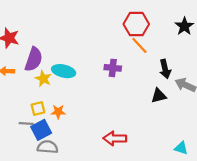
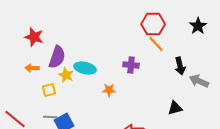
black triangle: (159, 96) -> (175, 108), moved
yellow square: (38, 109) -> (49, 90), moved
orange star: (58, 112) -> (109, 90), moved

